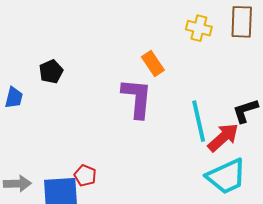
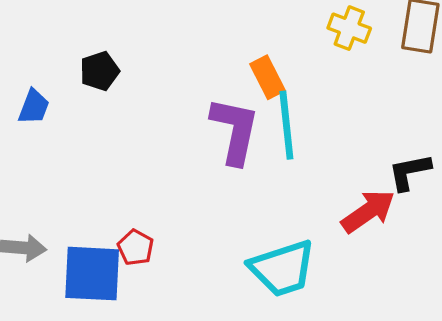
cyan line: (199, 121) -> (286, 125), moved
cyan trapezoid: (226, 176) -> (282, 268), moved

